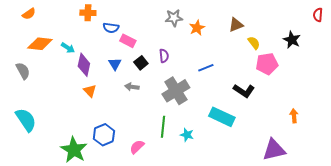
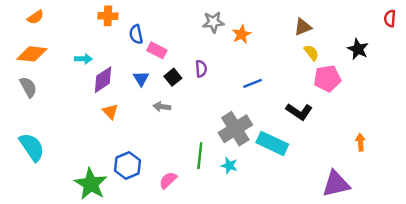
brown triangle: (236, 25) -> (303, 27), moved
blue semicircle: (111, 28) -> (136, 34), turned 70
orange diamond: (40, 44) -> (32, 54), moved
cyan arrow: (68, 48) -> (83, 59), turned -32
purple diamond: (84, 65) -> (103, 80), turned 45
gray cross: (176, 91) -> (235, 129), moved

